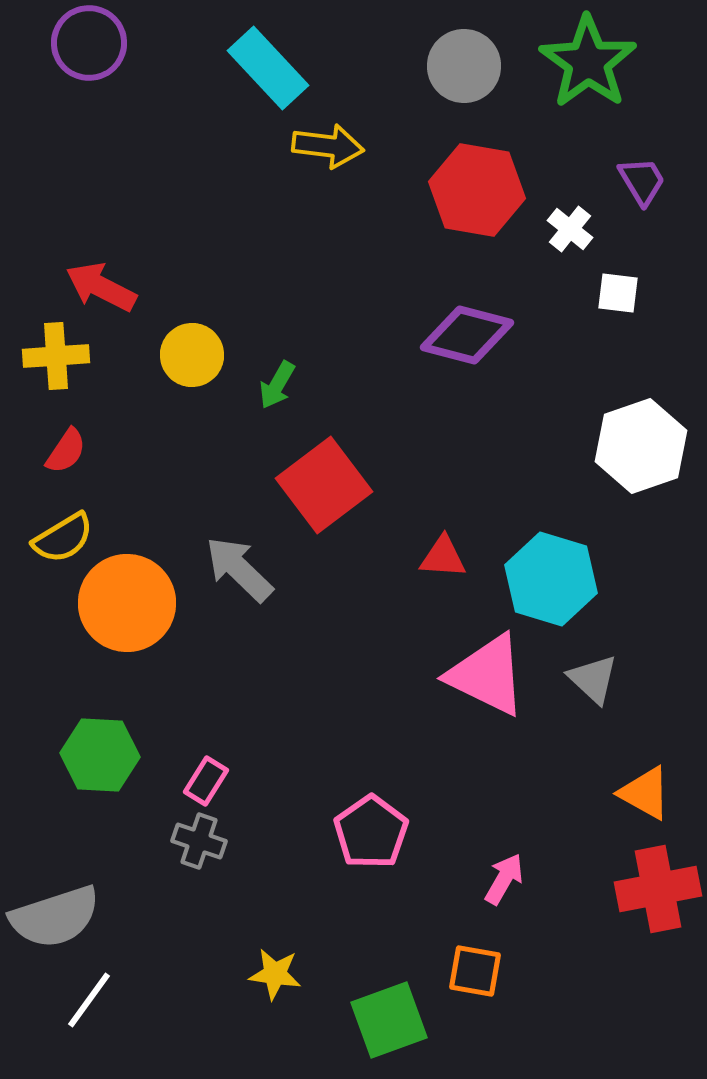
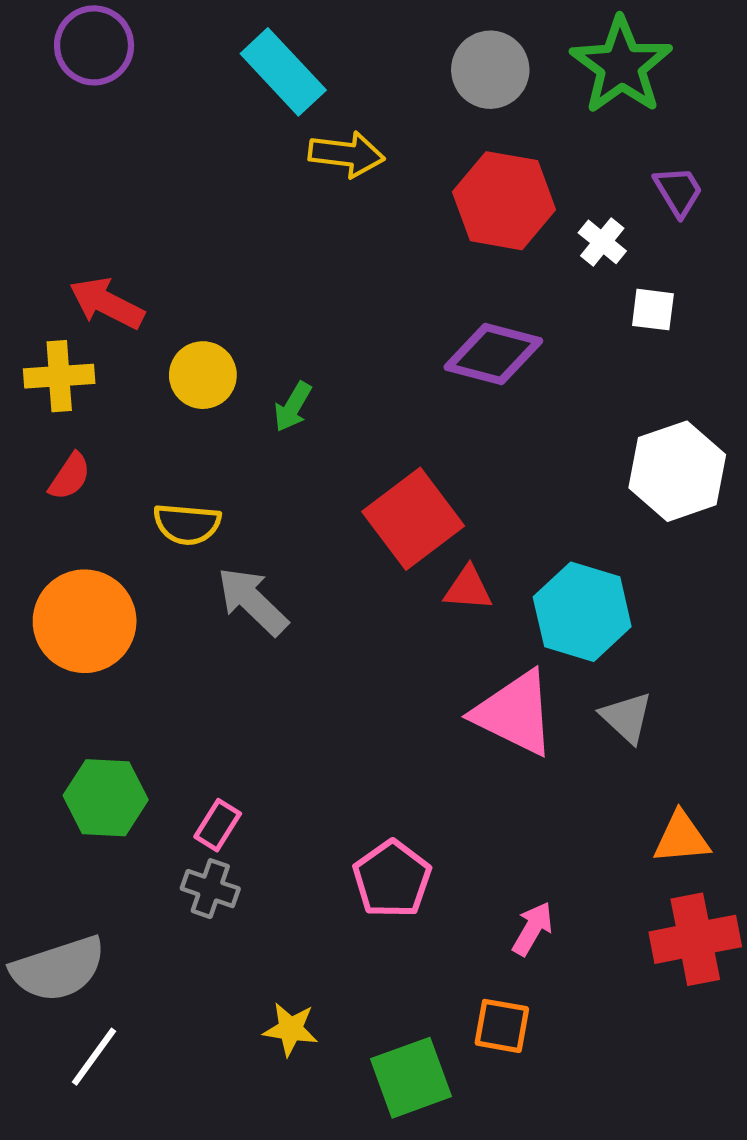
red square: (324, 485) -> (413, 519), moved
yellow semicircle: (63, 538) -> (187, 524), moved, turned 36
orange circle: (127, 603) -> (85, 621), moved
orange triangle: (645, 793) -> (681, 838), turned -34

